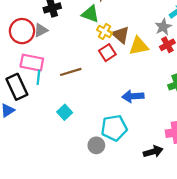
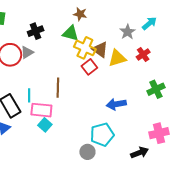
gray star: (163, 27) -> (128, 32), moved
yellow cross: (104, 31) -> (85, 48), size x1.5
pink rectangle: (32, 63) -> (41, 110), moved
brown line: (71, 72) -> (58, 88), turned -66
cyan square: (65, 112) -> (45, 125), moved

